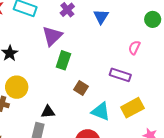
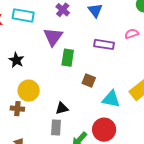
pink semicircle: (134, 48) -> (132, 34), turned 56
purple rectangle: (120, 75) -> (104, 44), moved

